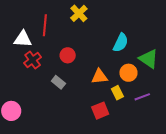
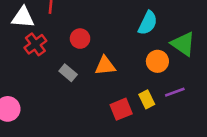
orange triangle: (99, 77) -> (105, 66), moved
yellow rectangle: (117, 93) -> (147, 99), moved

